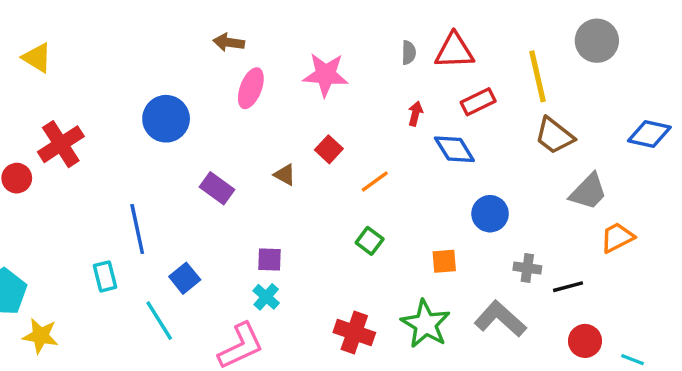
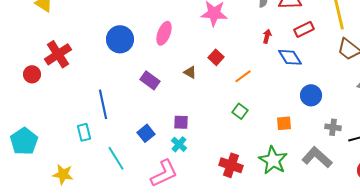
pink ellipse: (251, 88) -> (164, 33), moved
blue square: (185, 278) -> (146, 133), moved
yellow star: (41, 336) -> (63, 174), moved

